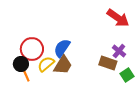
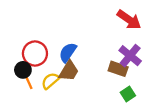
purple cross: (119, 51) -> (130, 56), size x1.5
yellow semicircle: (46, 64) -> (50, 81), moved
green square: (127, 75) -> (128, 94), moved

